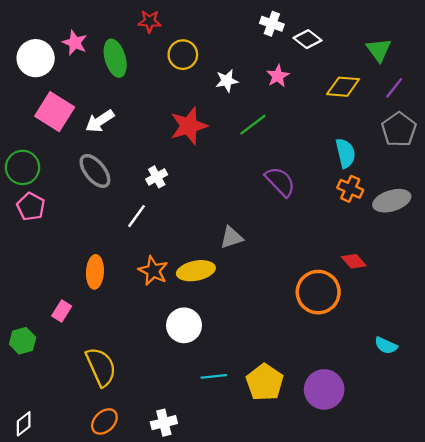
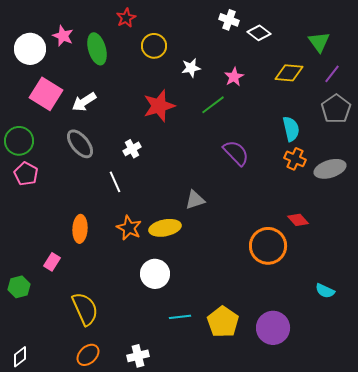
red star: (150, 21) -> (126, 18), turned -30
pink star: (278, 76) -> (234, 77), moved
white line: (137, 216) -> (115, 182), turned -60

